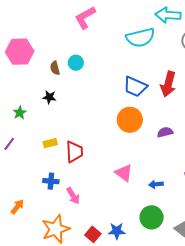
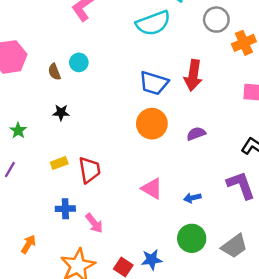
black star: (49, 97) -> (61, 113), moved

